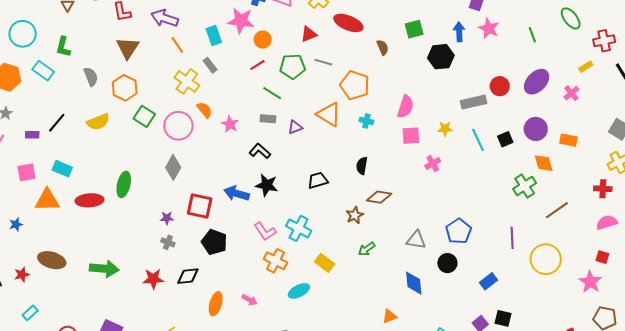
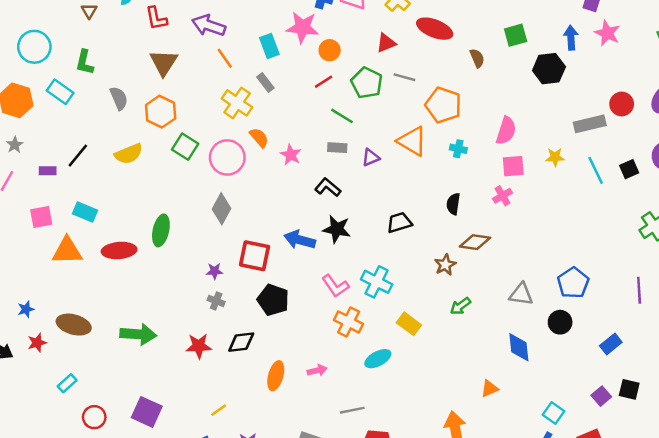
green pentagon: (293, 66) -> (367, 83), turned 30
pink cross: (433, 163) -> (502, 196), moved
blue star: (16, 224) -> (26, 309), moved
pink arrow: (249, 300) -> (317, 370), turned -42
cyan rectangle: (30, 313) -> (67, 383), moved

